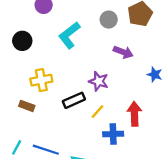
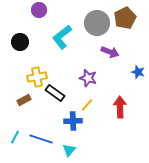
gray circle: (109, 20) -> (97, 23), size x1.6
black rectangle: (74, 100) -> (55, 93), moved, turned 60
brown rectangle: (27, 106) -> (24, 100), turned -48
blue cross: (113, 134) -> (73, 121), moved

